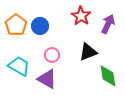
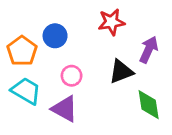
red star: (81, 16) -> (111, 22), turned 30
purple arrow: (108, 24) -> (149, 50), moved
orange pentagon: (16, 25) -> (22, 51), moved

